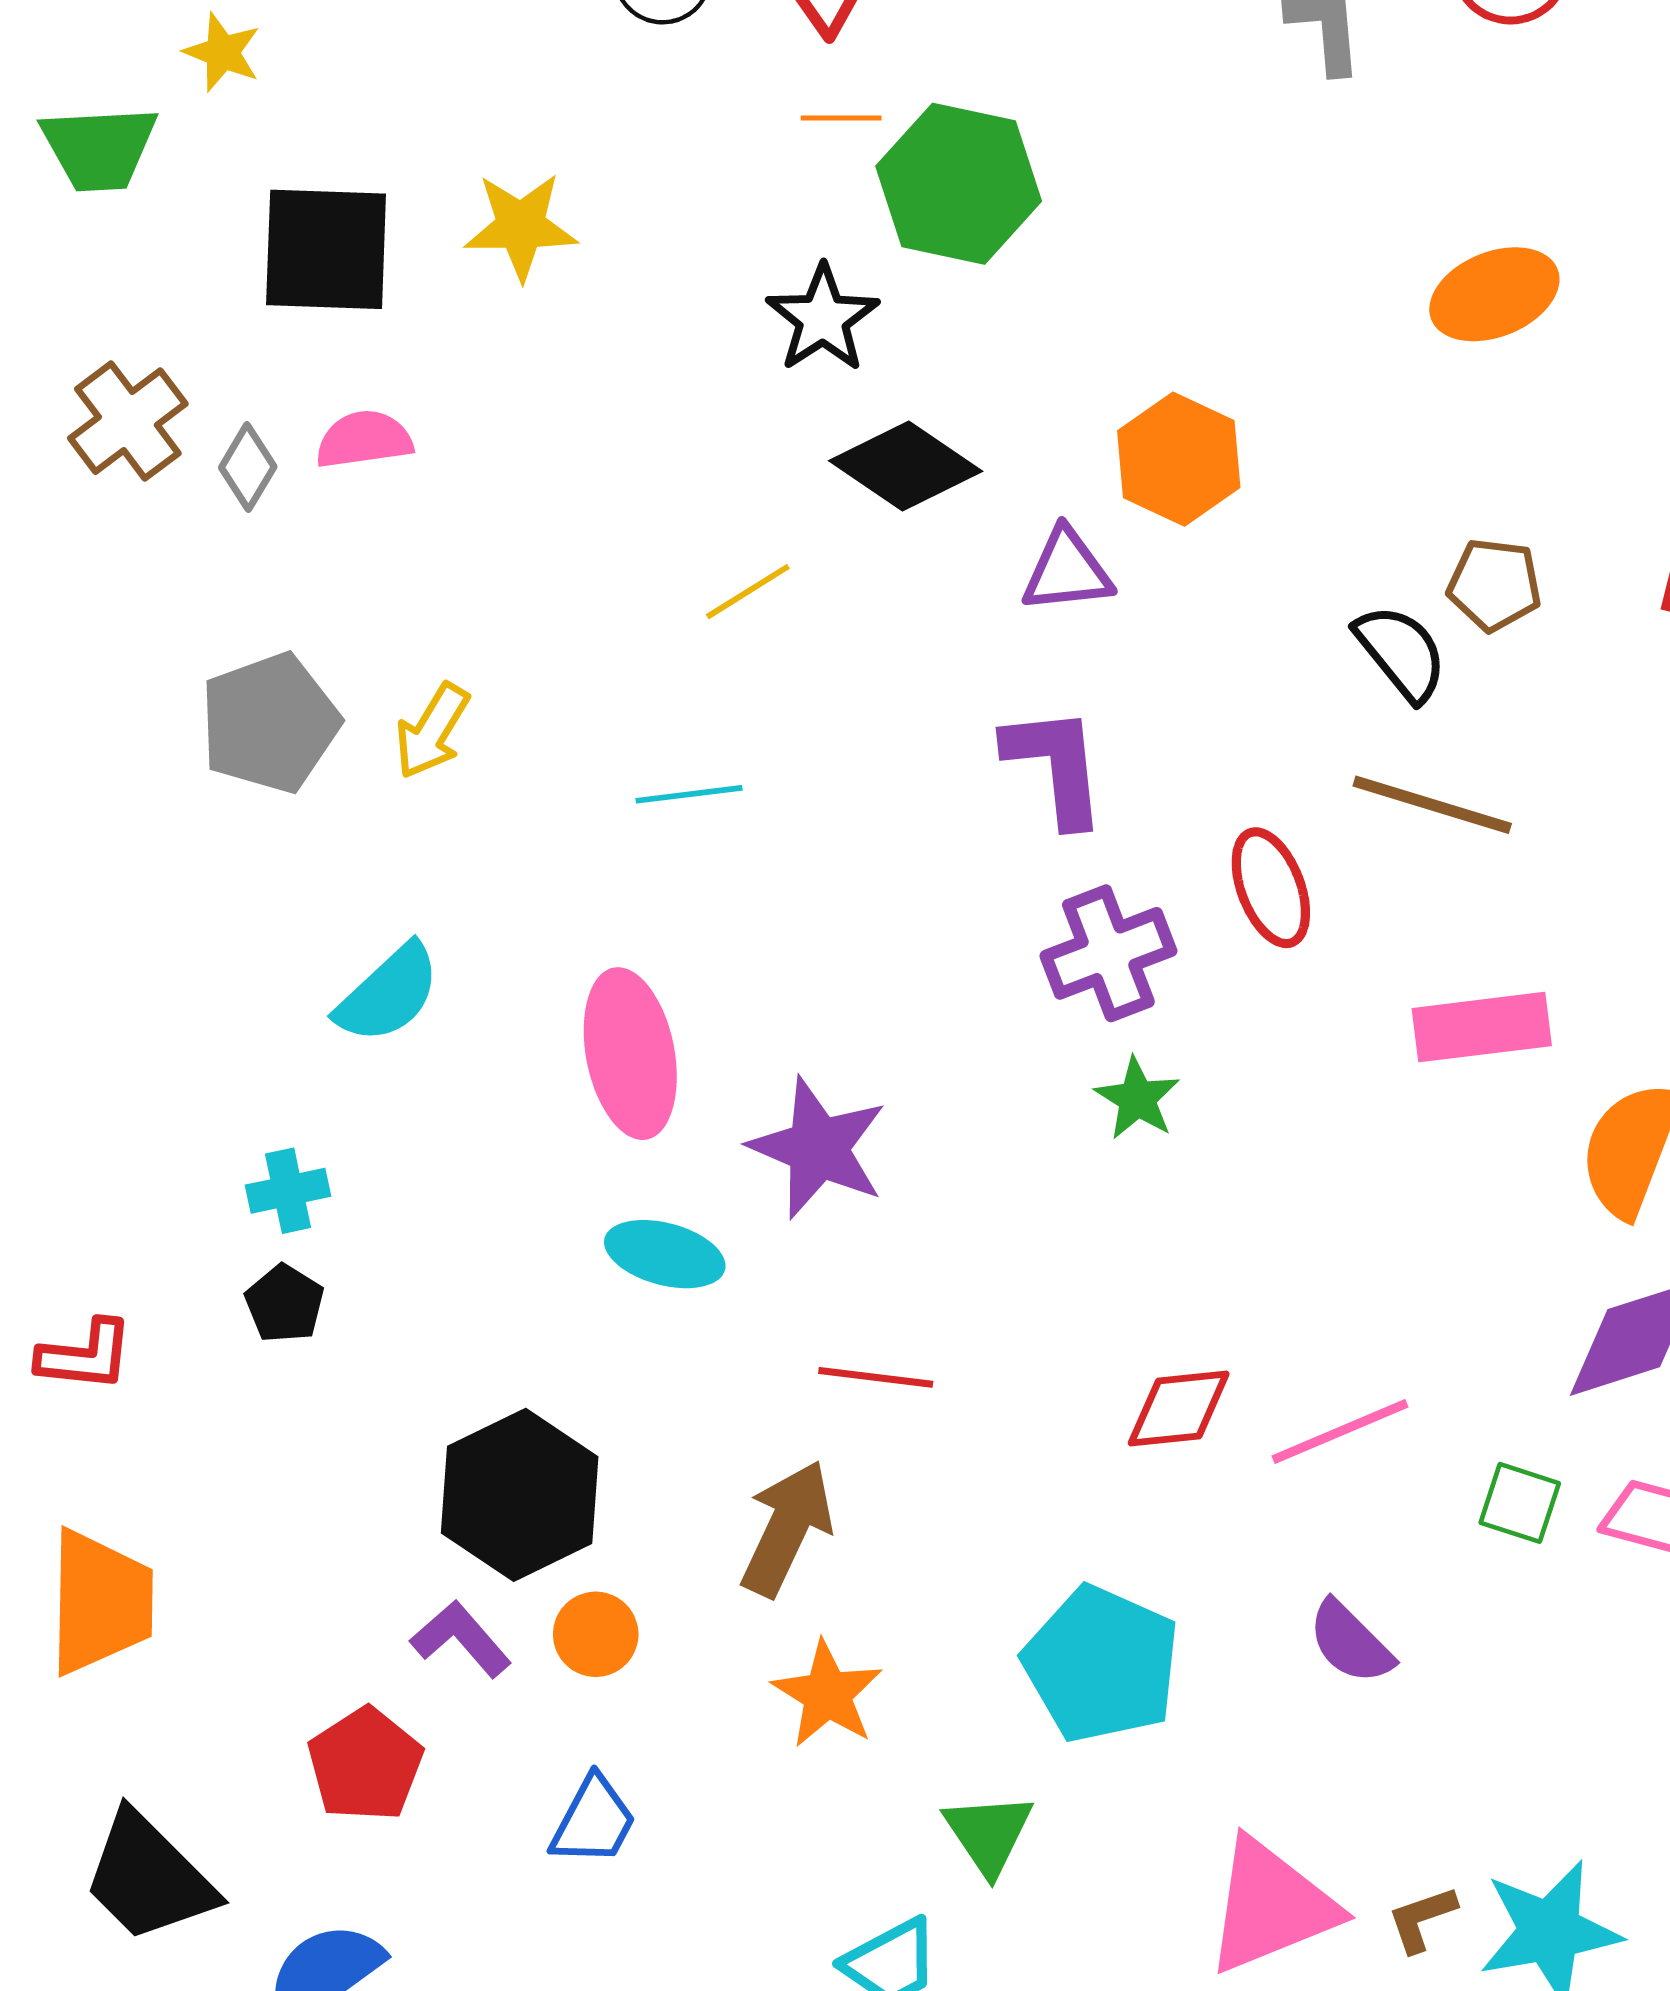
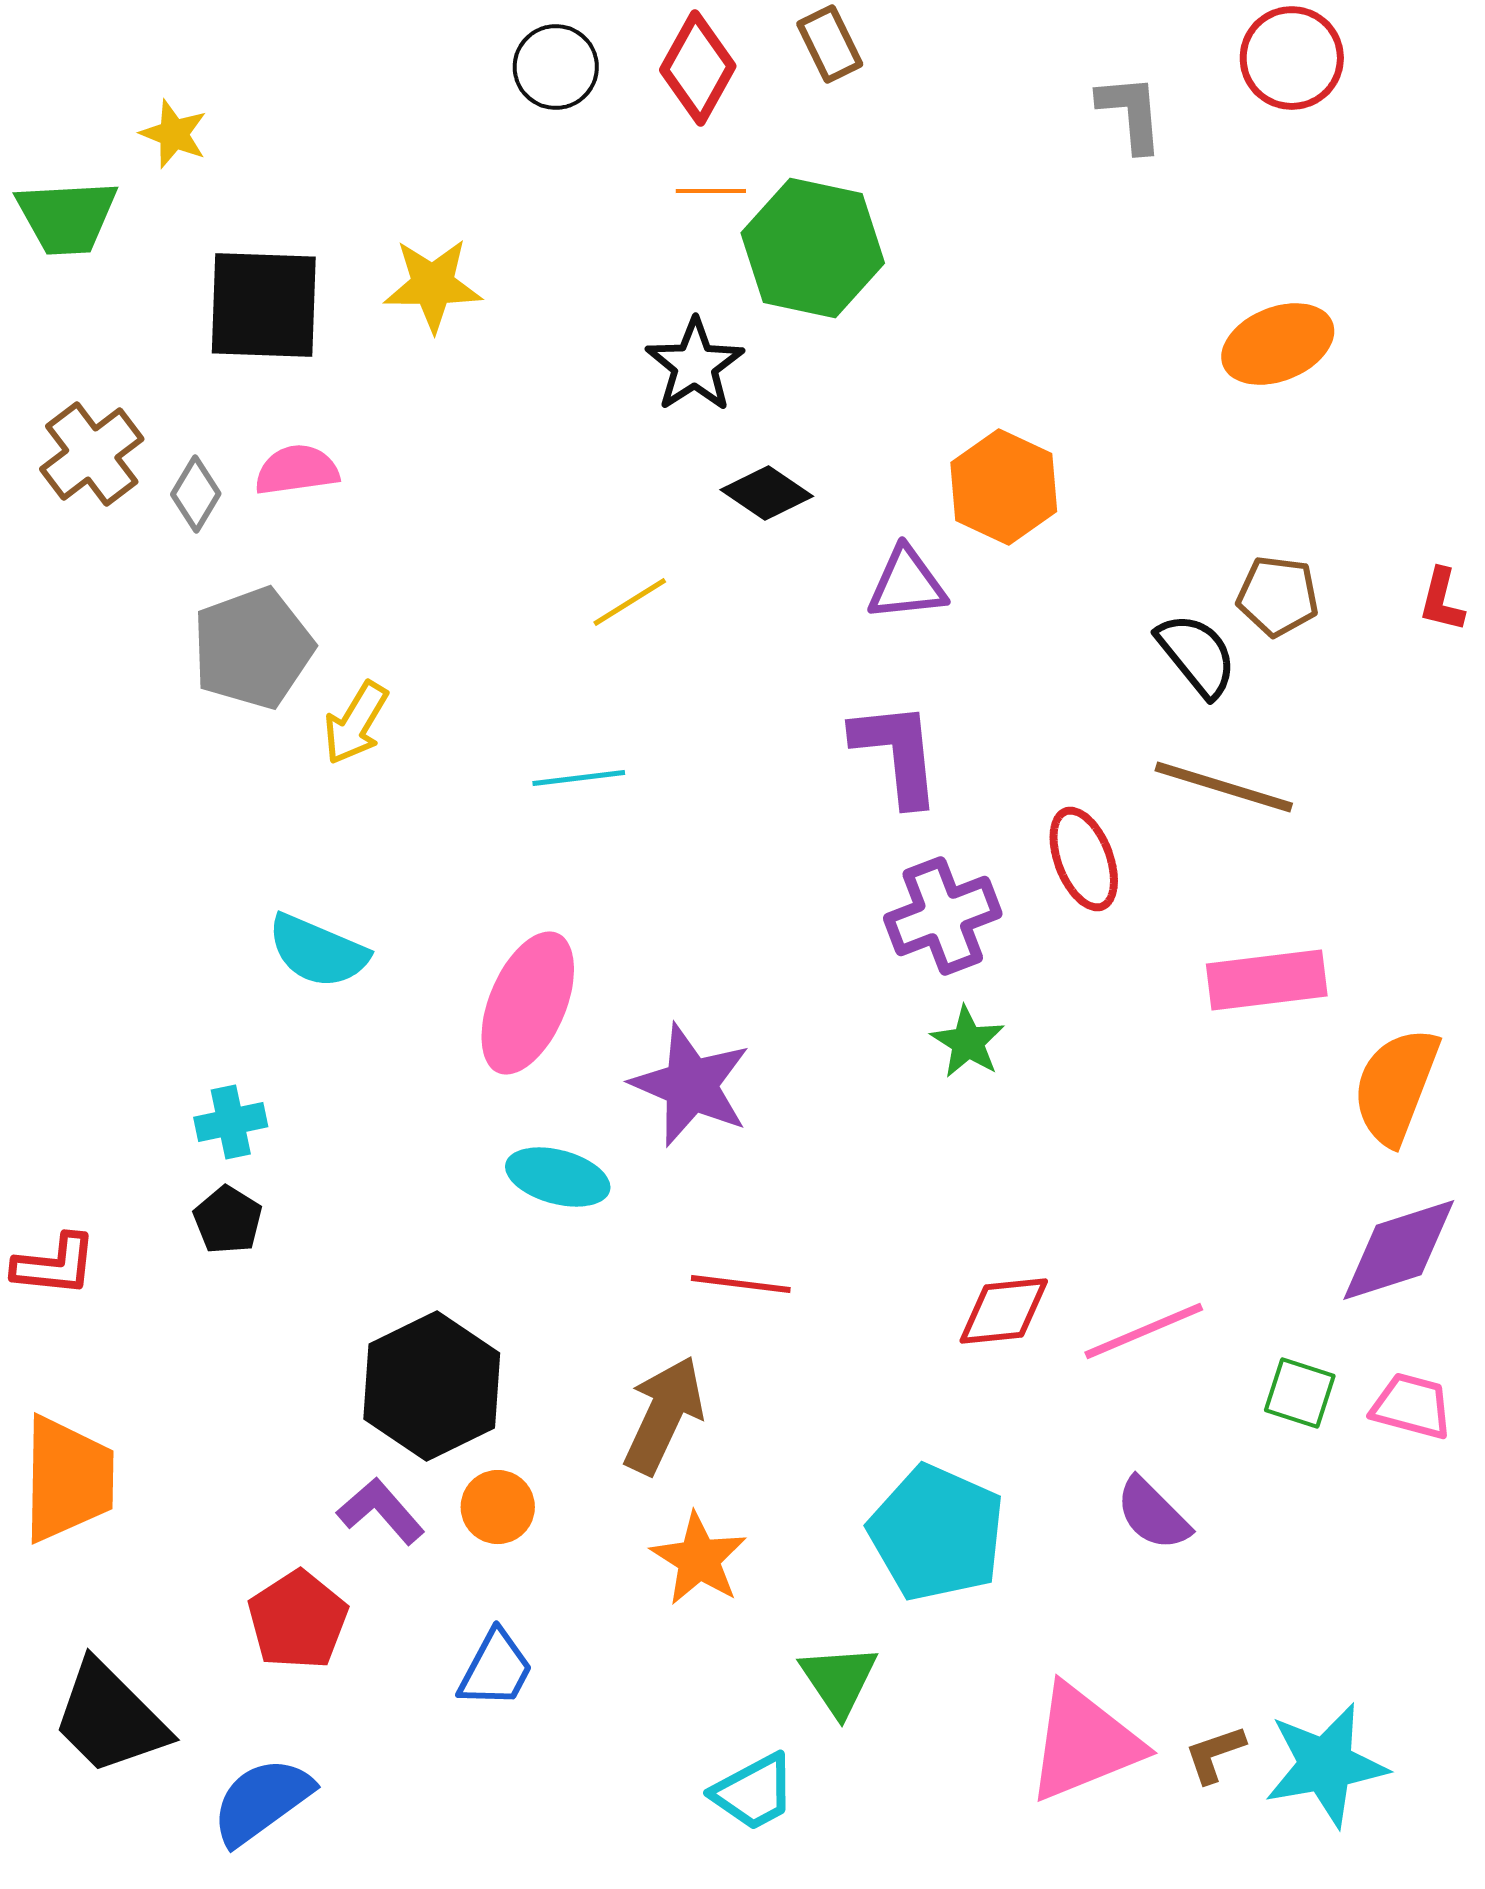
black diamond: (906, 466) -> (767, 493), size x0.7
gray pentagon: (270, 723) -> (253, 648), moved
cyan semicircle: (388, 994) -> (318, 951), turned 66
pink ellipse: (630, 1054) -> (528, 1003), turned 34

